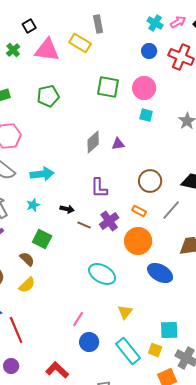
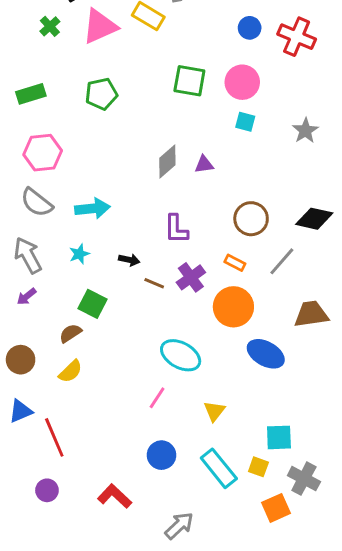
pink triangle: (47, 50) -> (100, 26), turned -32
brown semicircle: (27, 259) -> (70, 333), turned -77
pink line: (78, 319) -> (157, 398), moved

